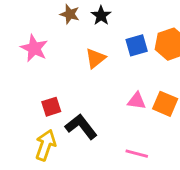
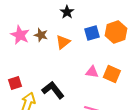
brown star: (70, 14) -> (41, 35), moved
red square: (51, 107) -> (15, 83), moved

